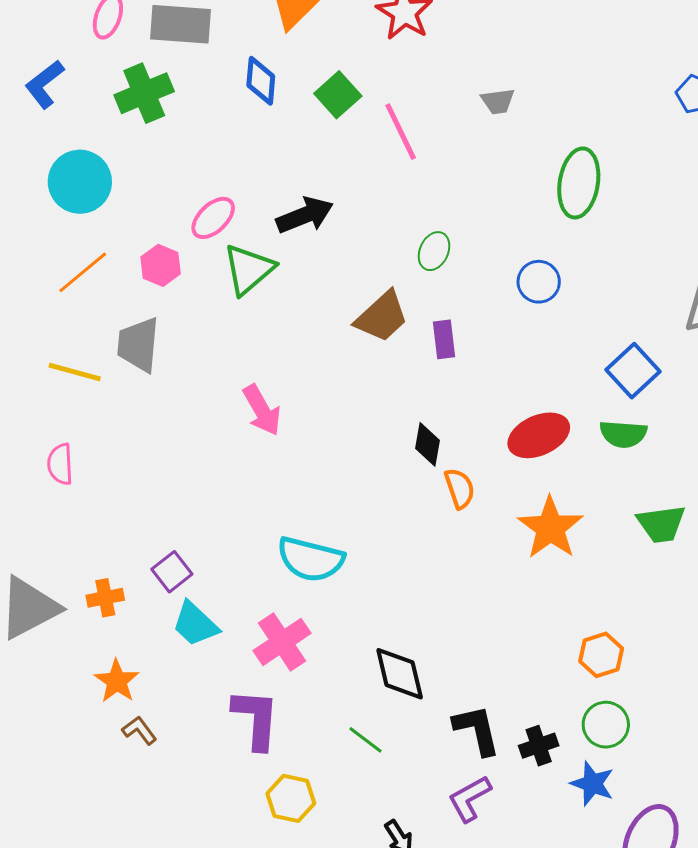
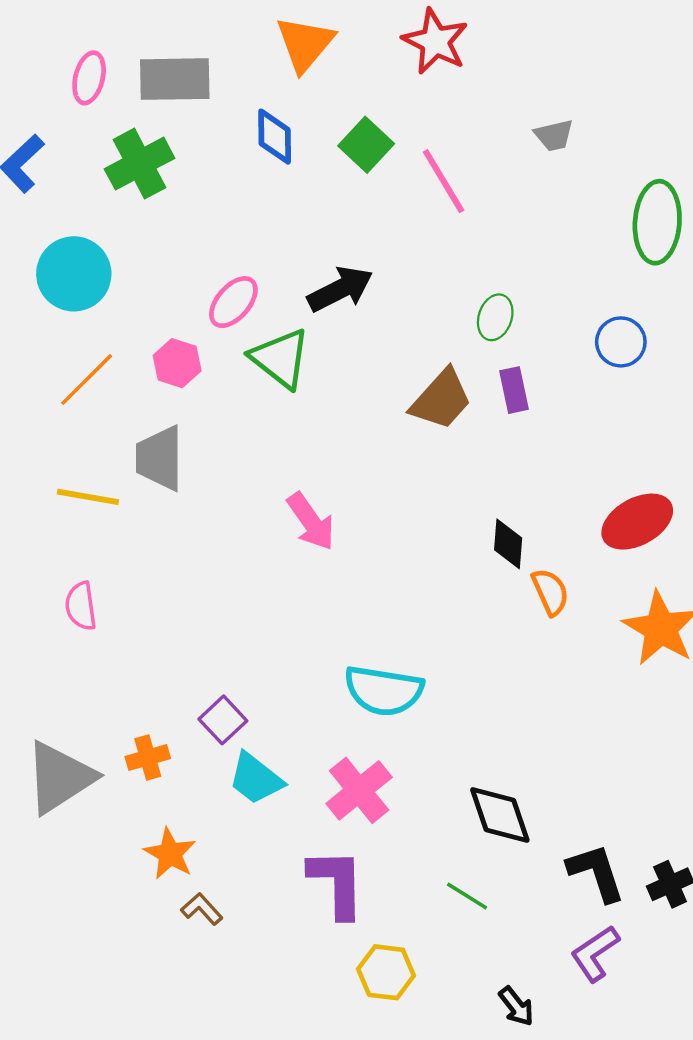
green triangle: (249, 269) -> (280, 358), turned -36
purple rectangle: (444, 339) -> (514, 390), moved

